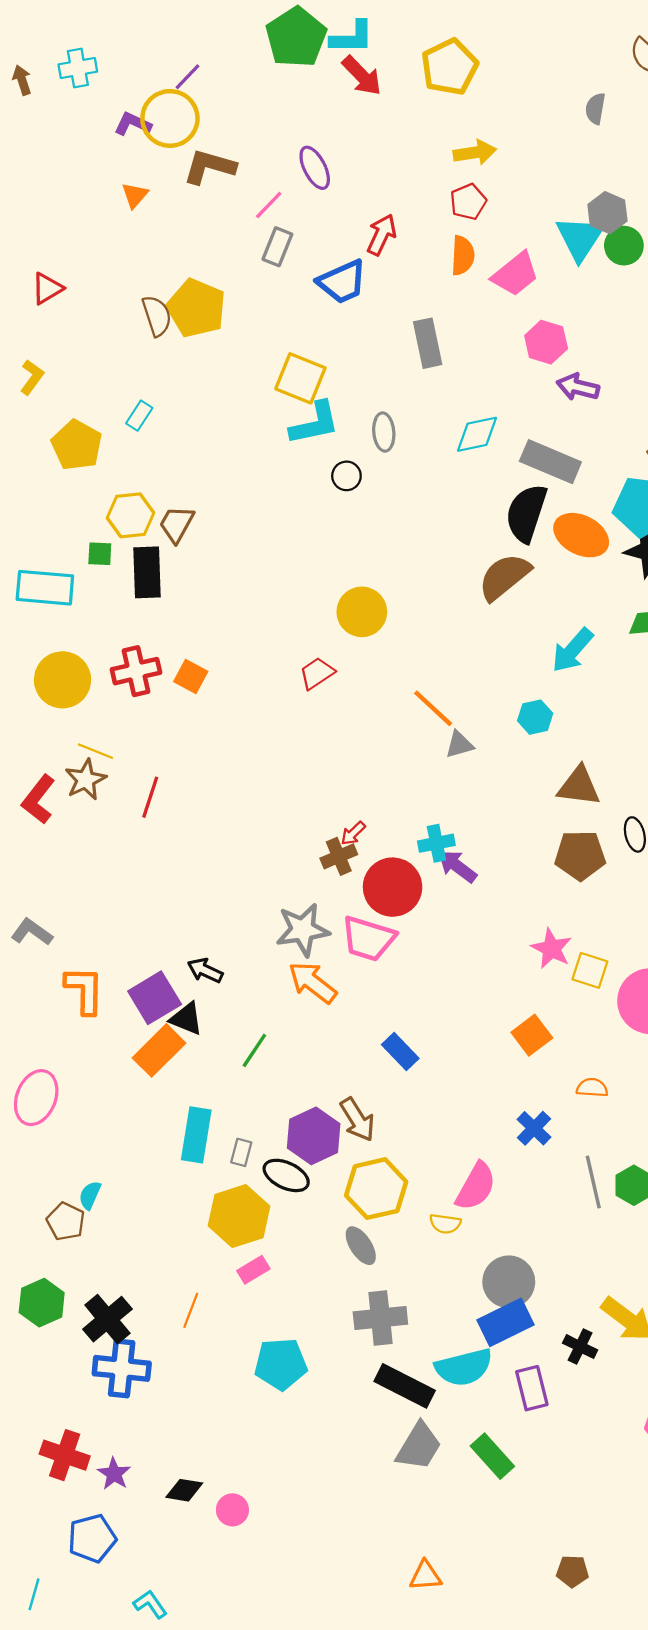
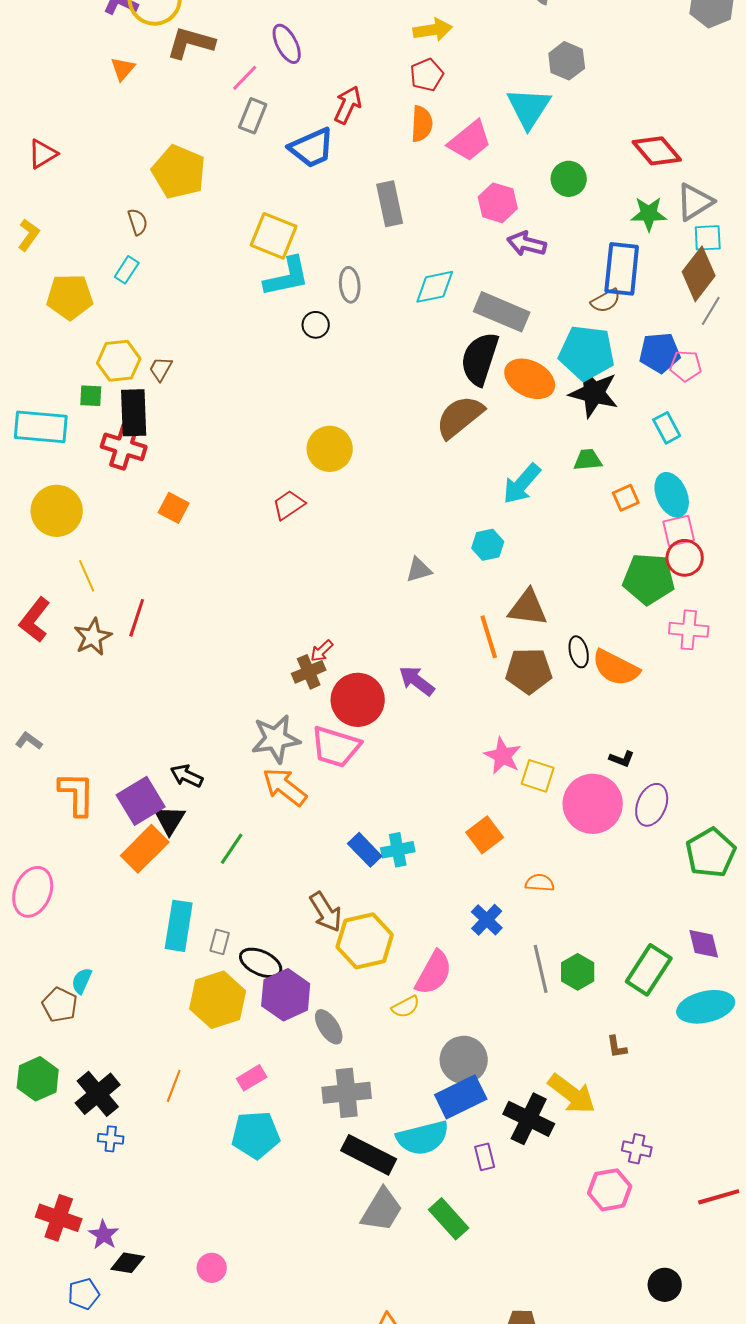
gray hexagon: (607, 213) -> (567, 61), moved
green circle: (624, 246) -> (569, 179), moved
brown semicircle: (157, 316) -> (138, 222), moved, size x0.7
yellow pentagon: (77, 445) -> (70, 297), turned -30
brown trapezoid: (177, 524) -> (161, 369), size x0.7
red cross: (136, 671) -> (124, 447), moved, turned 30
orange line: (433, 708) -> (489, 637), moved, turned 30
yellow line: (95, 751) -> (87, 576), turned 44
brown star: (86, 780) -> (93, 637), moved
cyan cross: (436, 843) -> (398, 850), moved
gray L-shape: (32, 932) -> (29, 741), size x0.7
black triangle: (186, 1019) -> (170, 820), turned 40
purple hexagon: (314, 1136) -> (286, 995), moved
yellow hexagon: (376, 1189) -> (365, 941), moved
yellow semicircle: (445, 1224) -> (406, 1007), turned -36
pink rectangle: (253, 1270) -> (252, 1078), moved
black cross: (580, 1347) -> (529, 1119), size x1.6
blue cross: (122, 1368) -> (111, 1139), size x0.5
purple rectangle: (532, 1388) -> (485, 1157), size x0.7
black diamond: (184, 1490) -> (128, 1263), moved
blue pentagon: (92, 1538) -> (84, 1294), size x0.7

